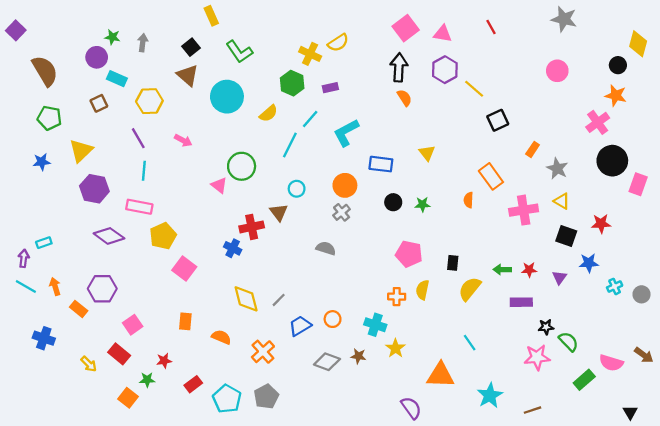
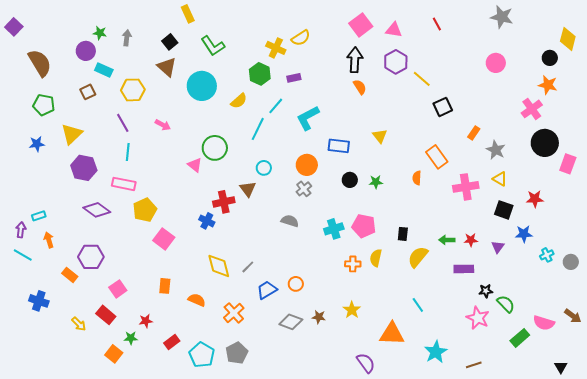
orange arrow: (55, 286) -> (49, 240), moved
cyan cross: (375, 325) -> (334, 229), moved, turned -36
pink star: (537, 357) -> (478, 318), turned 30

